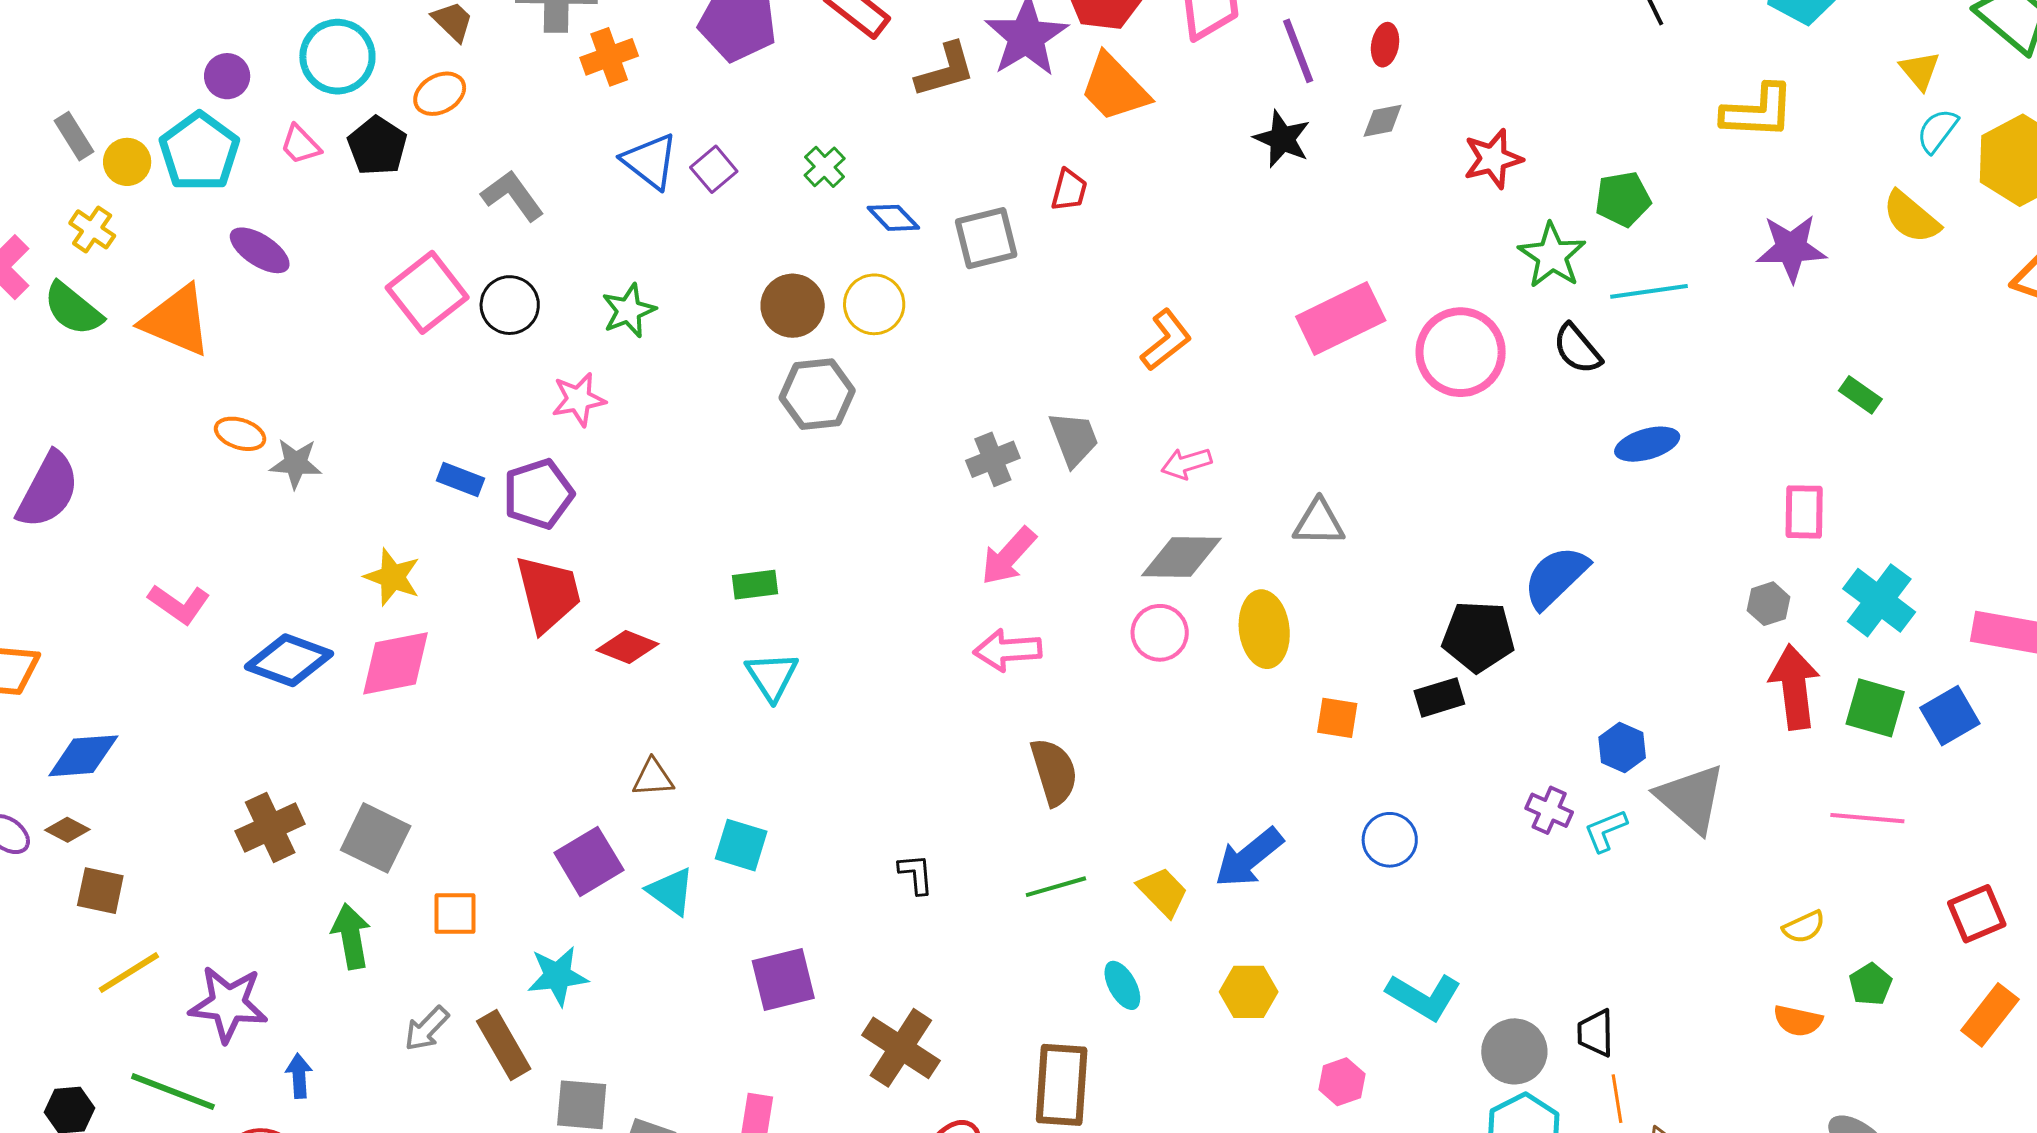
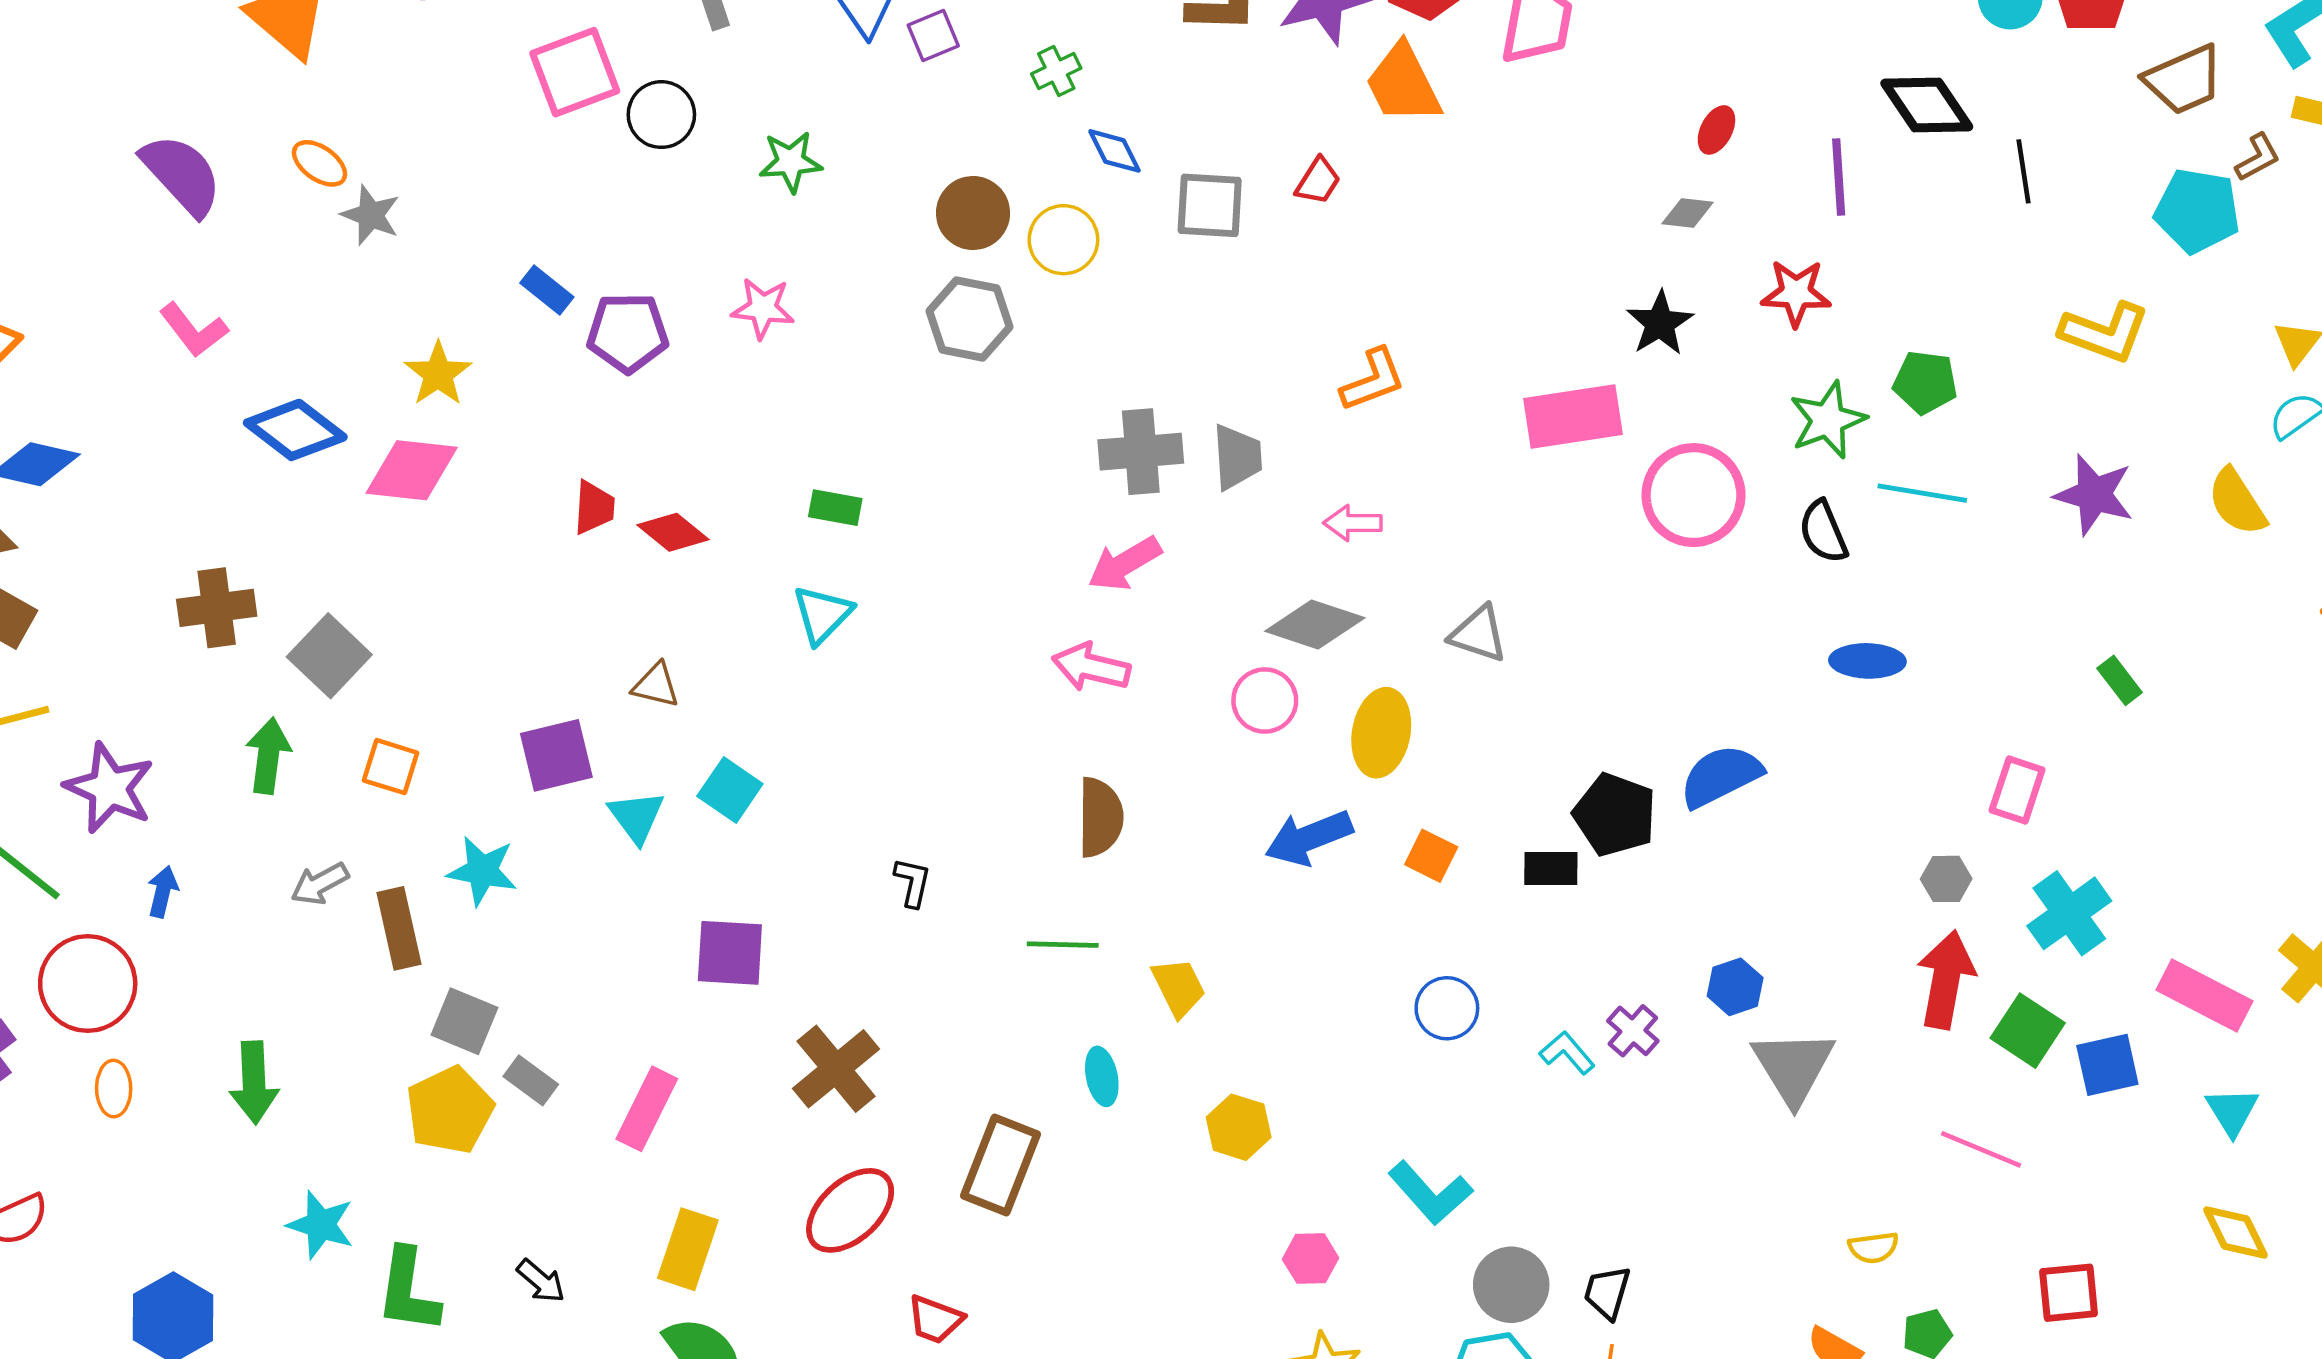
purple line: (1298, 51) -> (1839, 177), moved
black star: (1282, 139) -> (1660, 323), moved
pink star: (579, 399) -> (763, 308), moved
gray cross: (993, 459) -> (1141, 452), size x1.4
purple semicircle: (48, 490) -> (182, 175), moved, turned -88
red trapezoid: (548, 593) -> (594, 507), moved, size x0.6
cyan L-shape: (1606, 831) -> (1567, 1053), moved, turned 54
blue arrow: (1249, 858) -> (1309, 838), moved

